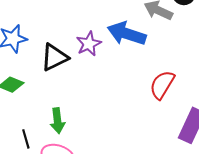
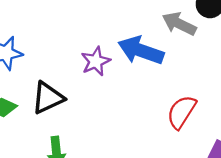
black triangle: (54, 57) -> (48, 98), moved

